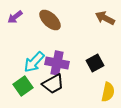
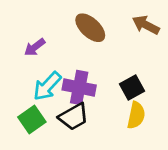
purple arrow: (15, 17) -> (35, 47), moved
brown ellipse: (50, 20) -> (90, 28), moved
yellow semicircle: (108, 92) -> (136, 115), moved

